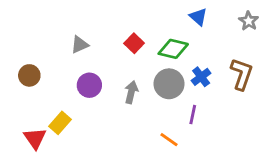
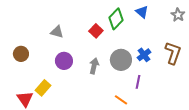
gray triangle: (80, 45) -> (57, 32), turned 40
green diamond: (173, 49) -> (116, 19), moved, turned -60

